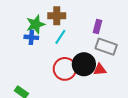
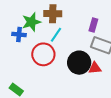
blue cross: (31, 37) -> (19, 35), moved
red circle: (65, 69) -> (43, 54), moved

